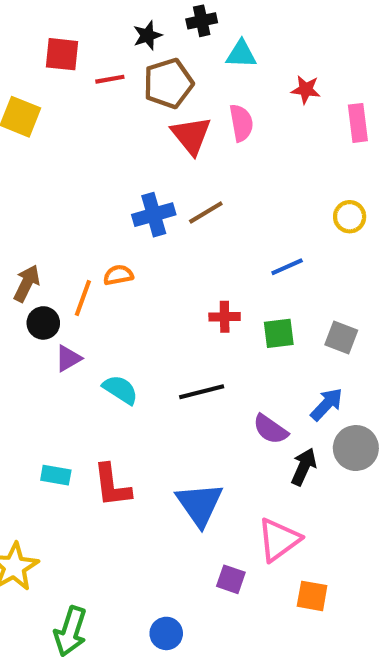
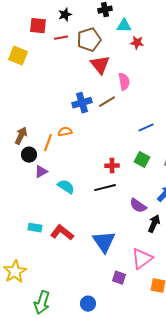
black star: (147, 35) -> (65, 15), moved
red star: (306, 90) -> (137, 43), moved
pink semicircle: (241, 123) -> (124, 82), moved
red cross: (225, 317) -> (112, 166), moved
green square: (279, 333) -> (142, 160), turned 35
red L-shape: (112, 486) -> (62, 233), turned 135

